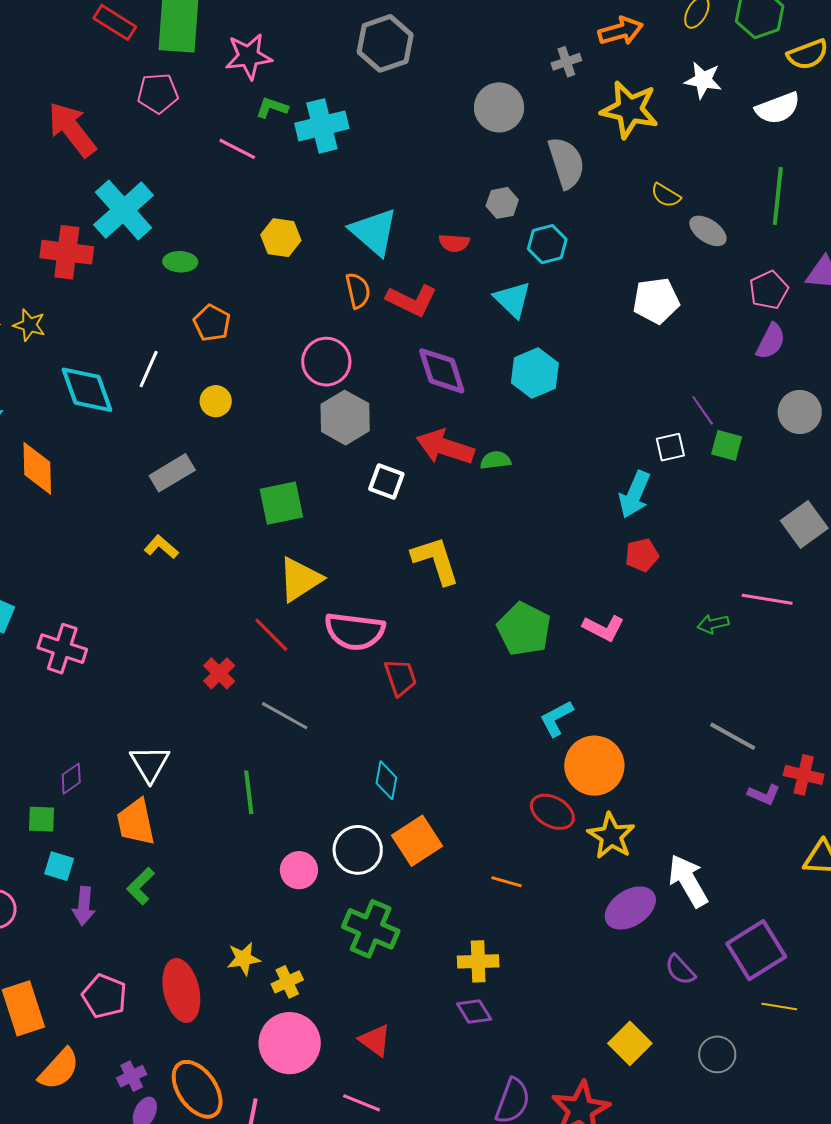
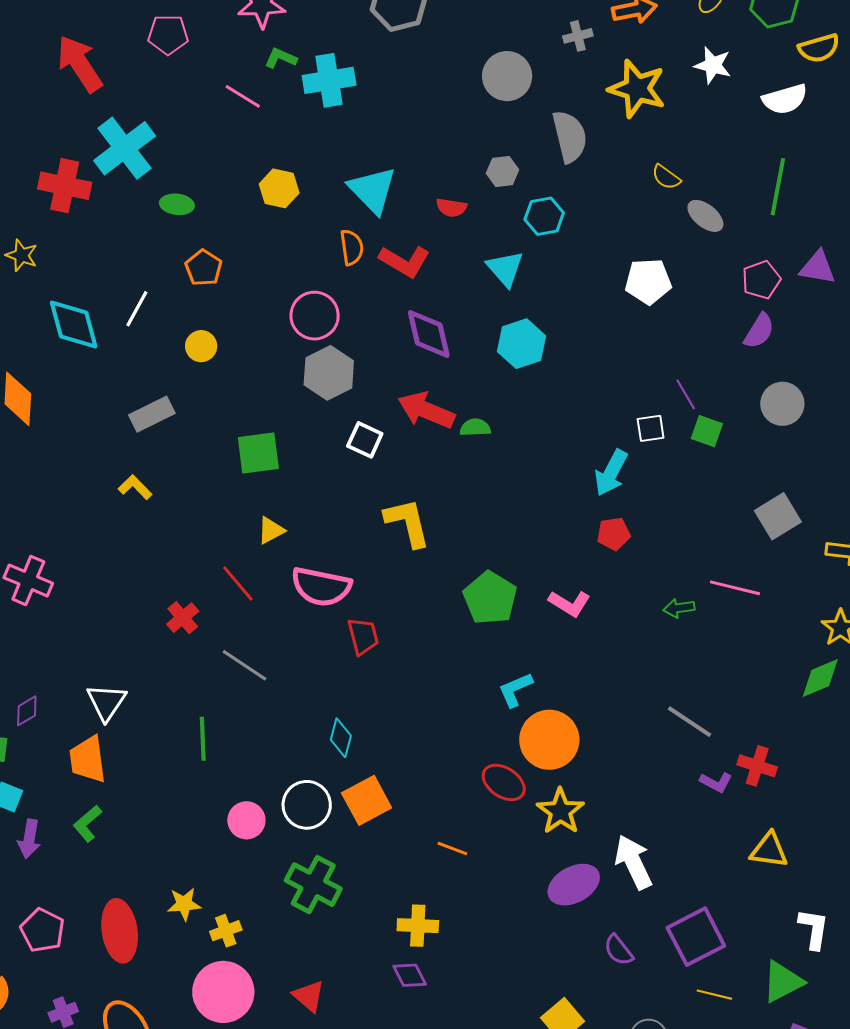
yellow triangle: (300, 579) -> (271, 530), size x0.6

